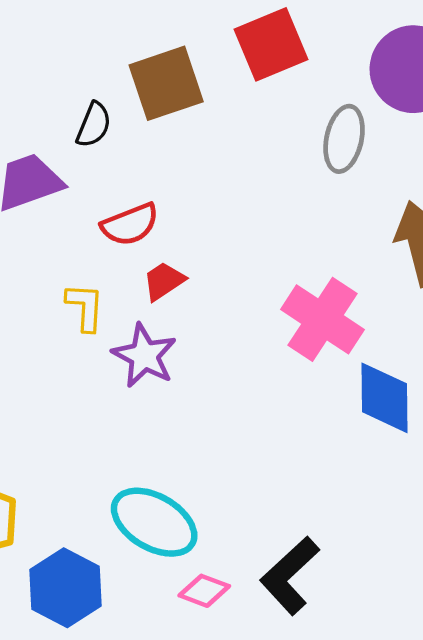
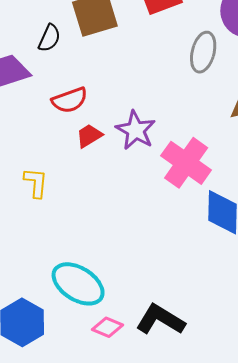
yellow L-shape: (85, 307) -> (36, 183), moved
purple star: (144, 356) -> (136, 130), moved
black L-shape: (290, 576) -> (160, 320), turned 72

